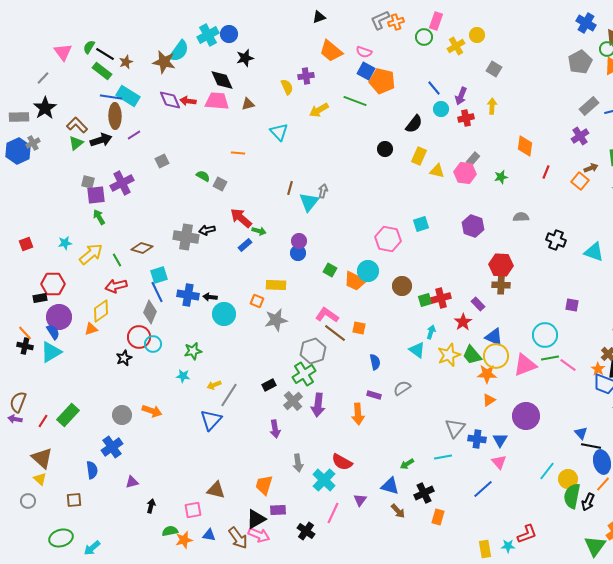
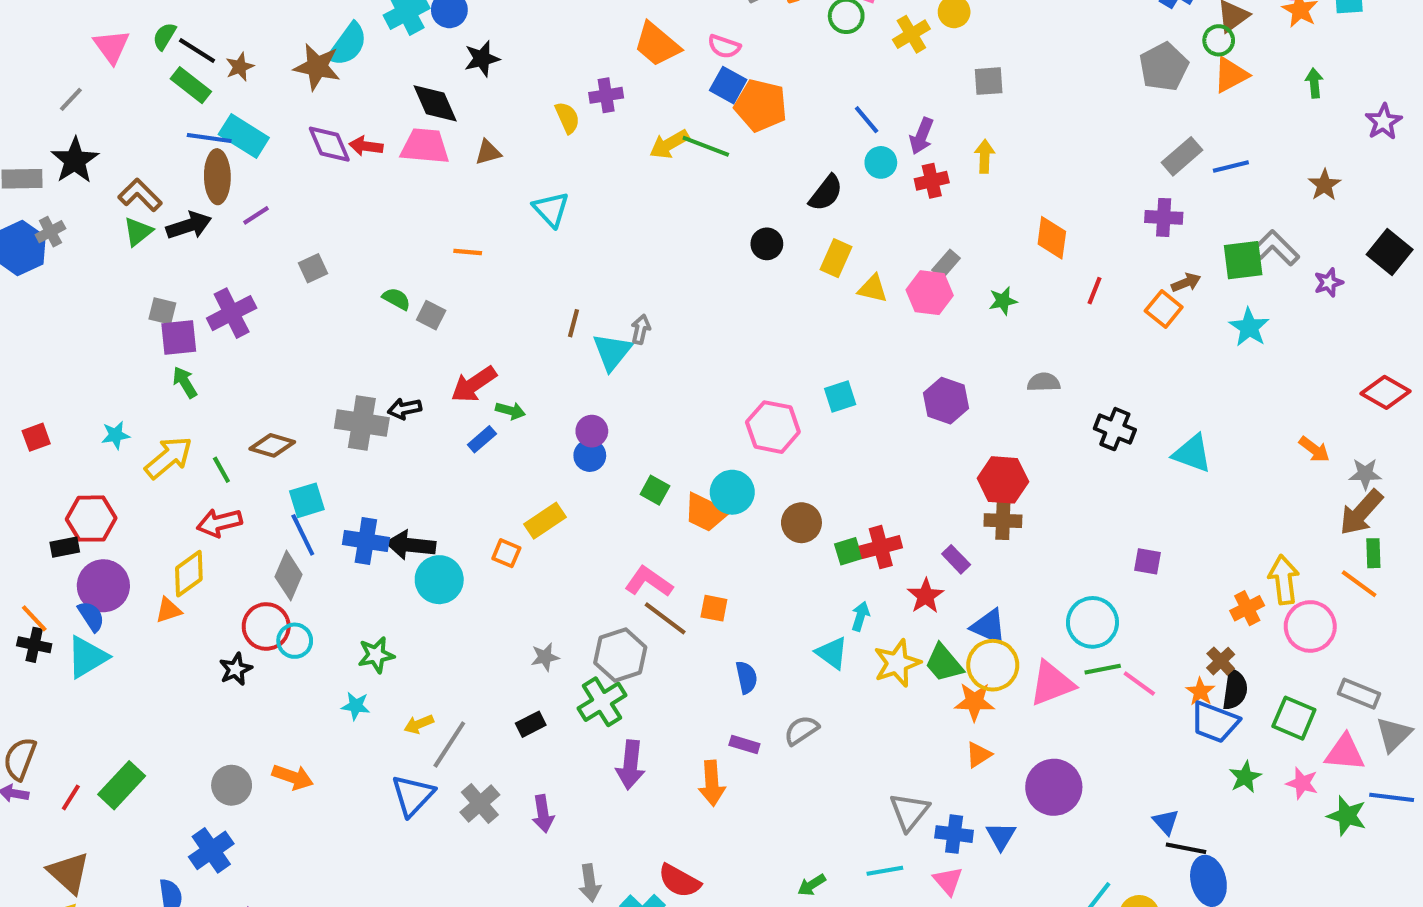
gray square: (494, 69) -> (989, 81), turned -35
yellow arrow: (319, 110) -> (669, 144), moved
purple cross: (580, 136) -> (1164, 217), turned 36
red arrow: (241, 218) -> (474, 384), turned -75
yellow rectangle: (276, 285) -> (545, 521), turned -36
black arrow: (210, 297) -> (411, 545), size x1.6
gray star: (276, 320) -> (545, 657), moved, size x0.6
gray cross: (293, 401) -> (480, 804), moved
pink triangle: (499, 462) -> (948, 881), moved

